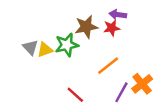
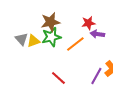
purple arrow: (118, 15) -> (97, 34), moved
brown star: (86, 27) -> (50, 22), moved
orange line: (108, 66) -> (75, 44), moved

